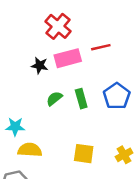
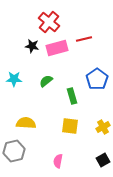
black star: (40, 66) -> (32, 46), moved
green rectangle: (81, 99) -> (72, 96), moved
cyan star: (15, 127) -> (14, 79), moved

